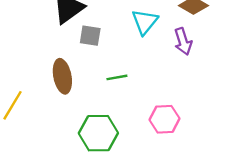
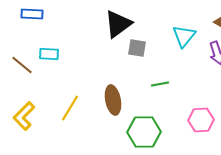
brown ellipse: (62, 76) -> (113, 100), moved

